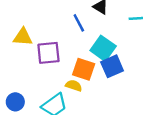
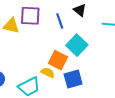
purple square: (48, 53) -> (30, 16), moved
blue square: (112, 66) -> (73, 79), moved

